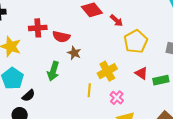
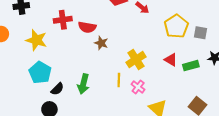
yellow pentagon: (136, 41) -> (176, 26), moved
green arrow: (53, 71) -> (83, 84), moved
pink cross: (117, 98) -> (138, 87), moved

